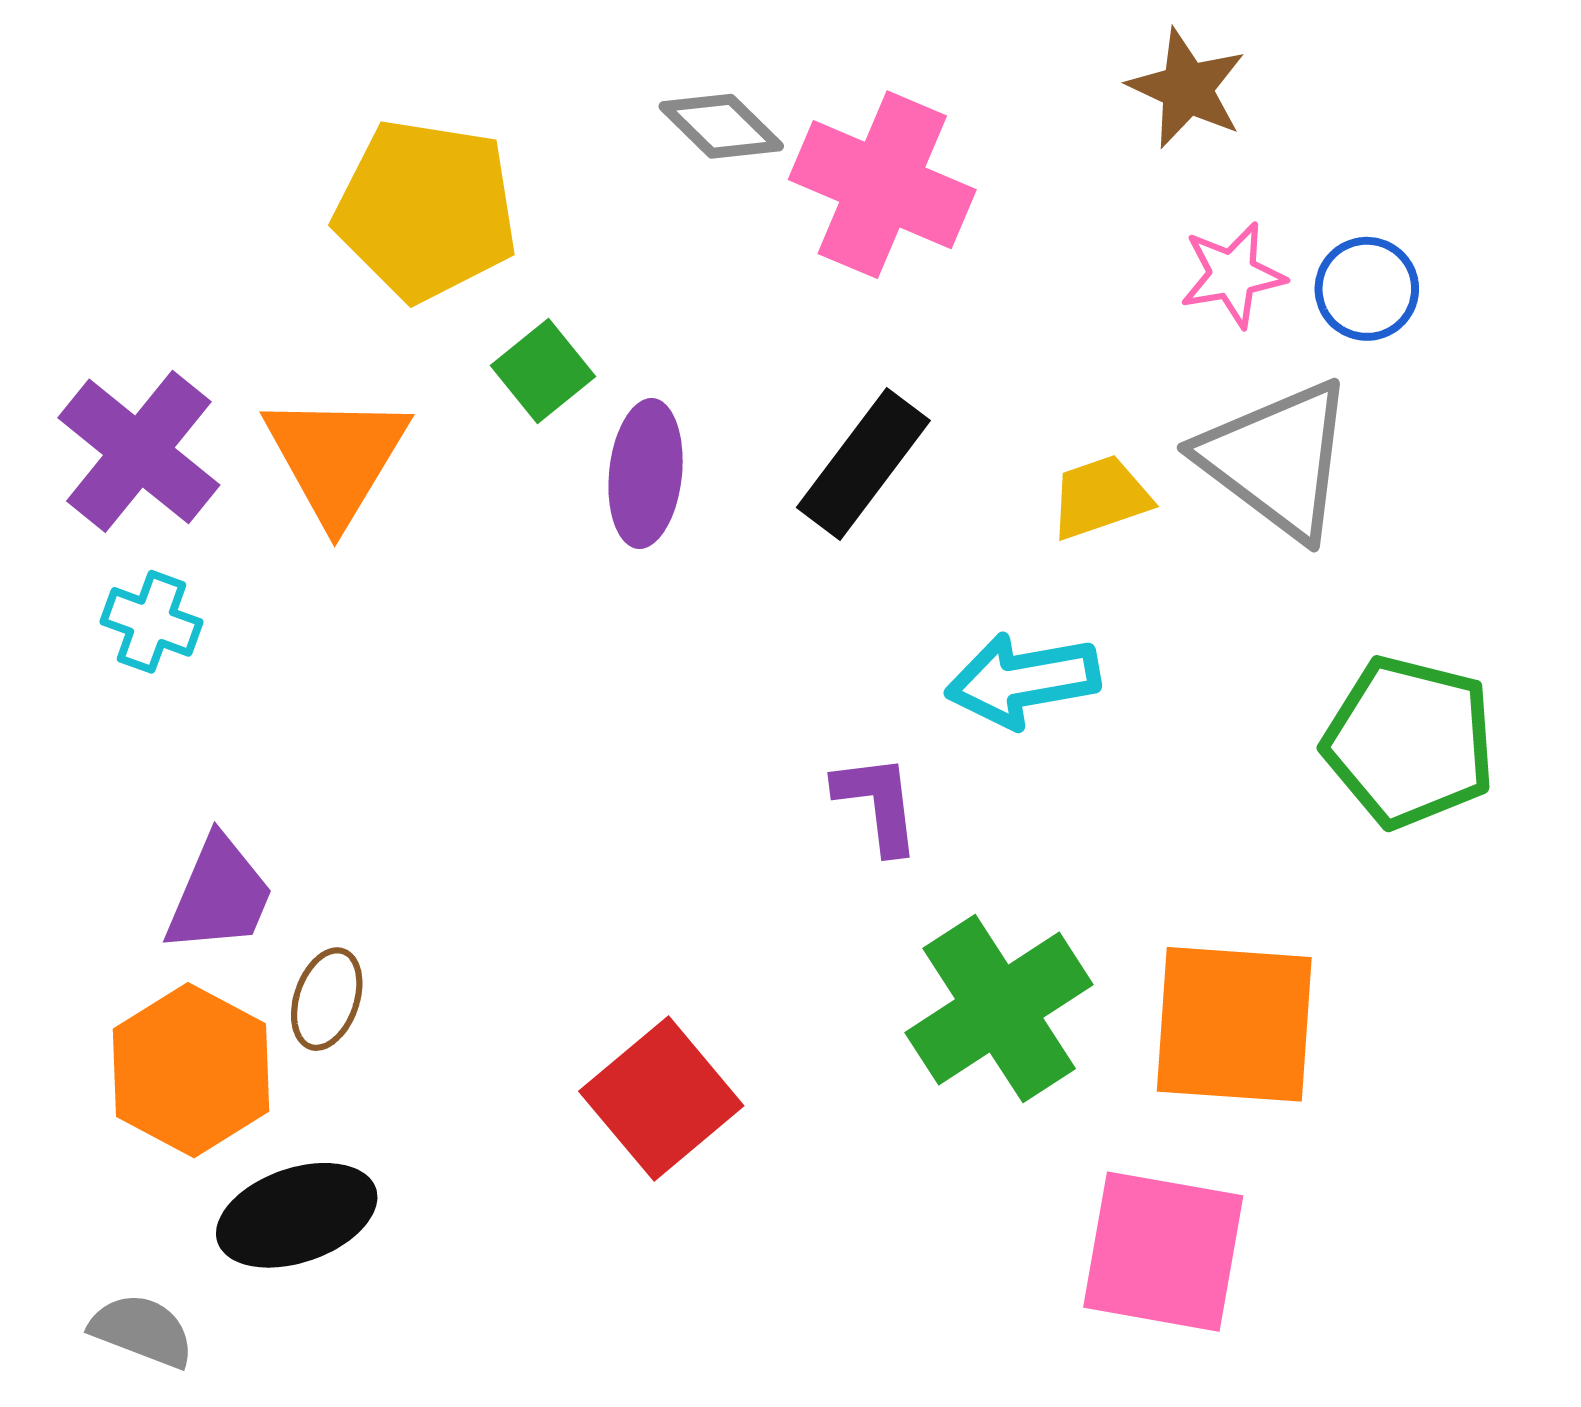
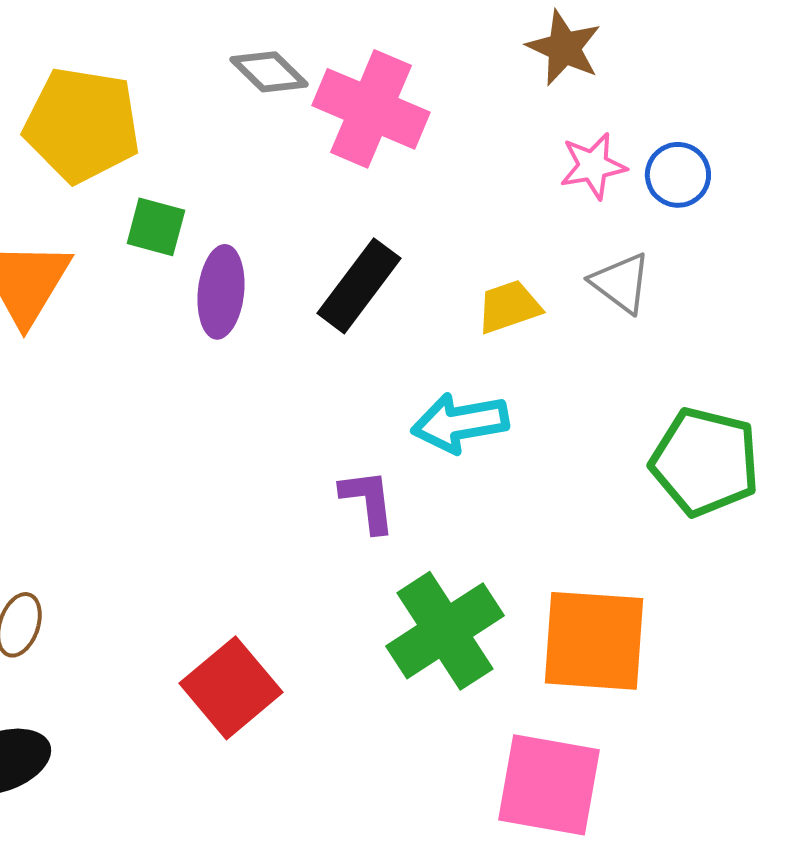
green square: (543, 371) -> (156, 227), turned -36
gray triangle: (1277, 459) -> (621, 283), size x0.6

